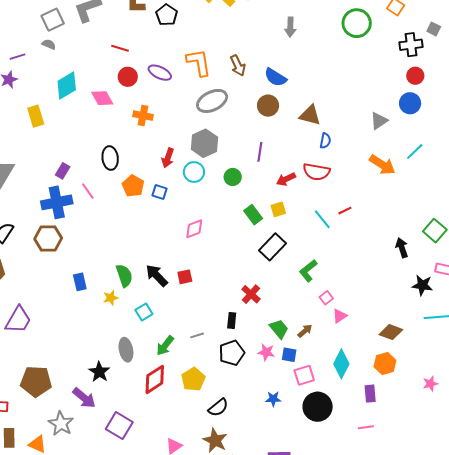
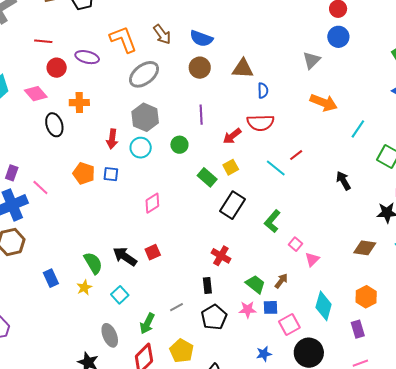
cyan line: (415, 152) -> (358, 129), moved
black ellipse: (110, 158) -> (54, 125), moved
black arrow: (402, 248) -> (343, 181), moved
brown diamond: (391, 332) -> (365, 248), moved

